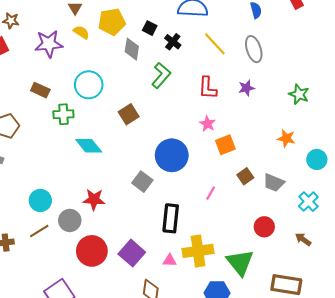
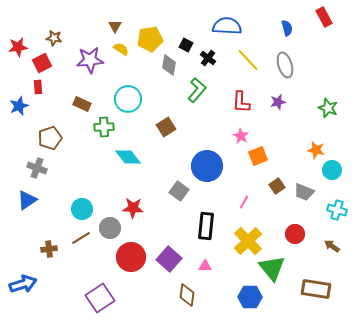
cyan circle: (317, 159) -> (332, 170), moved
cyan cross: (308, 202) -> (337, 210), turned -30
yellow cross: (198, 251) -> (248, 241), moved, turned -36

